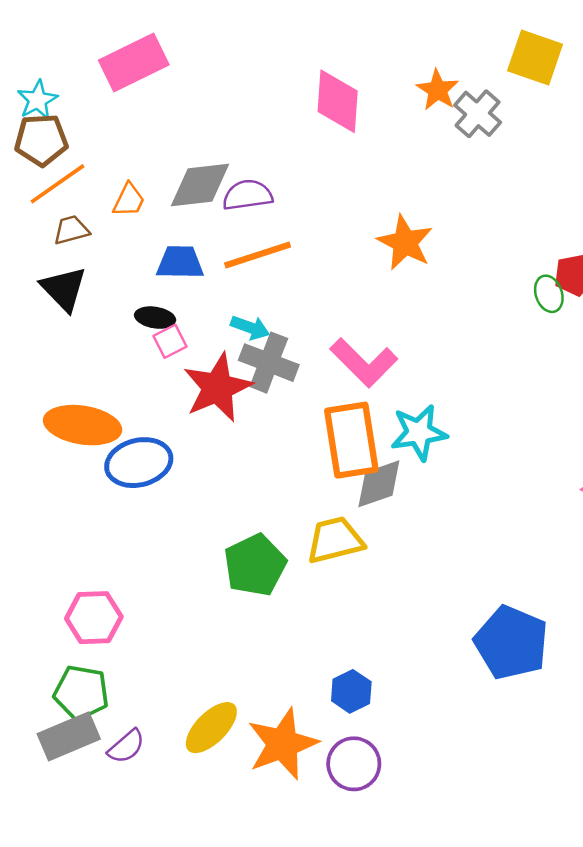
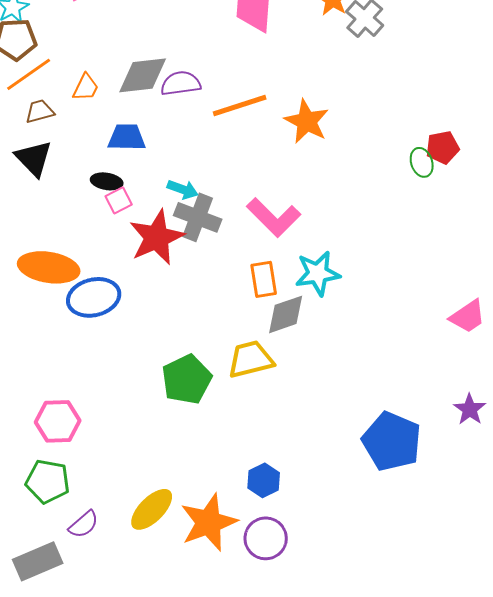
orange line: (258, 255) -> (240, 105), moved
orange rectangle: (351, 440) -> (264, 279), size x0.6
gray rectangle: (69, 736) -> (38, 561), moved

